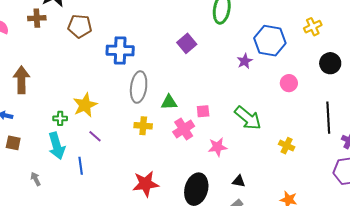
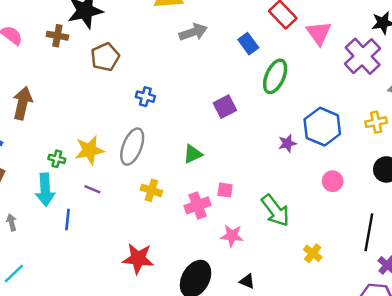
brown pentagon: (80, 26) -> (105, 57), turned 30
blue cross: (120, 51) -> (145, 97), size x0.6
gray ellipse: (139, 87) -> (132, 147), moved
green triangle: (169, 102) -> (193, 154), moved, turned -36
purple line: (95, 136) -> (92, 189), turned -32

